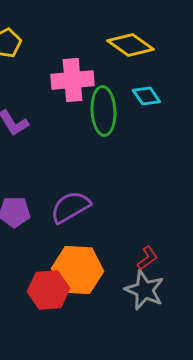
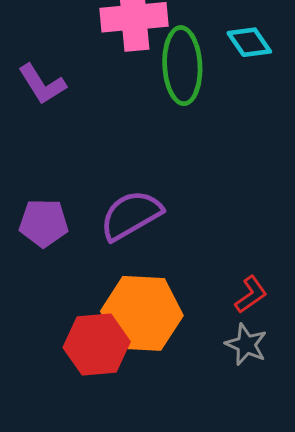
gray star: (144, 290) -> (246, 345), size x0.7

